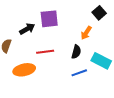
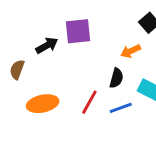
orange arrow: (86, 33) -> (131, 51), turned 32
red line: (45, 52) -> (89, 102), moved, turned -54

